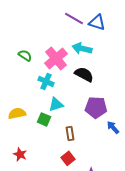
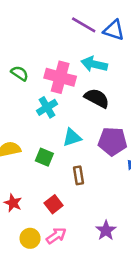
pink cross: (56, 58) -> (60, 77), turned -35
cyan cross: (46, 81) -> (47, 107), turned 35
cyan triangle: (56, 104) -> (72, 137), moved
red square: (68, 158) -> (54, 204), moved

